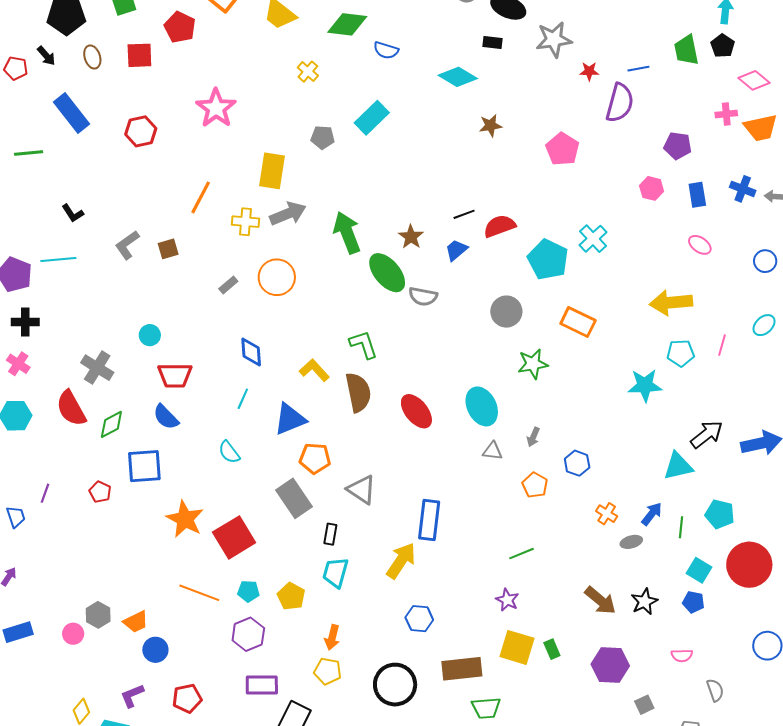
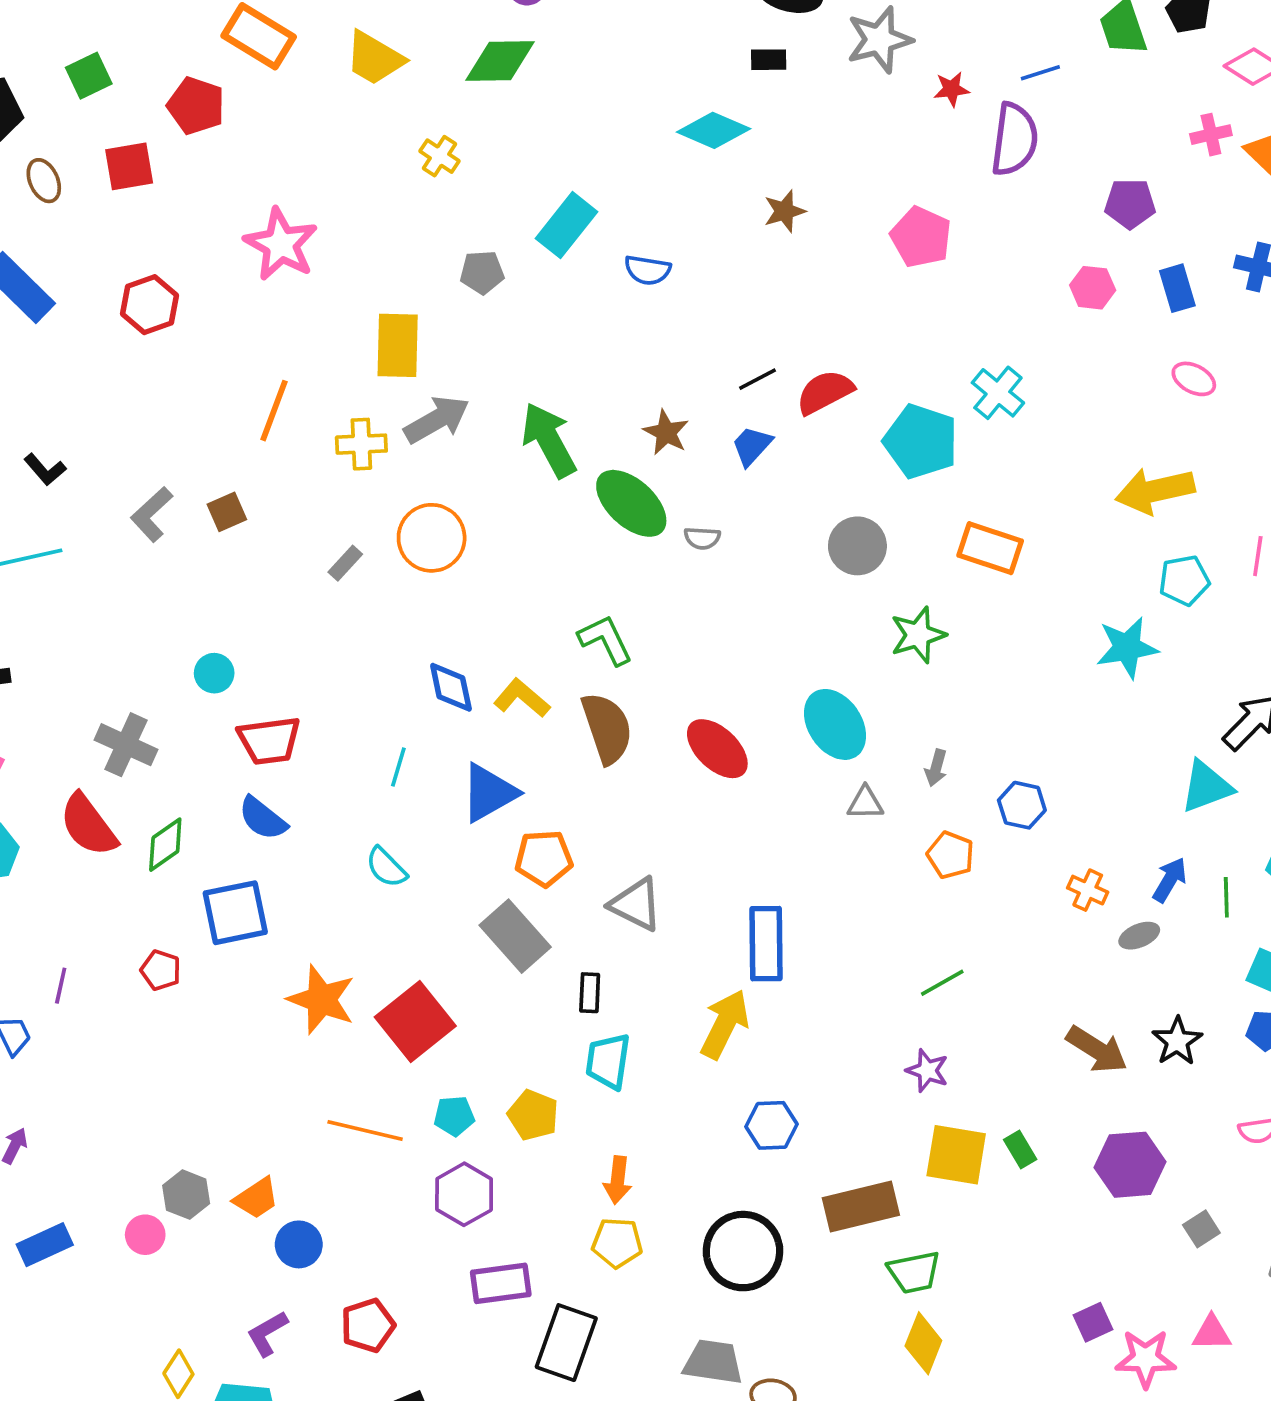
blue semicircle: (386, 50) -> (647, 270), moved
gray semicircle: (423, 296) -> (702, 538), size x0.7
blue diamond: (251, 352) -> (451, 687), moved

